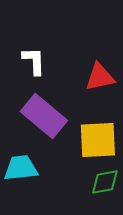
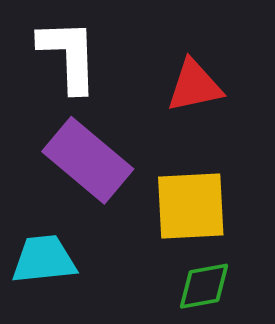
white L-shape: (34, 61) -> (69, 55), size x1.4

